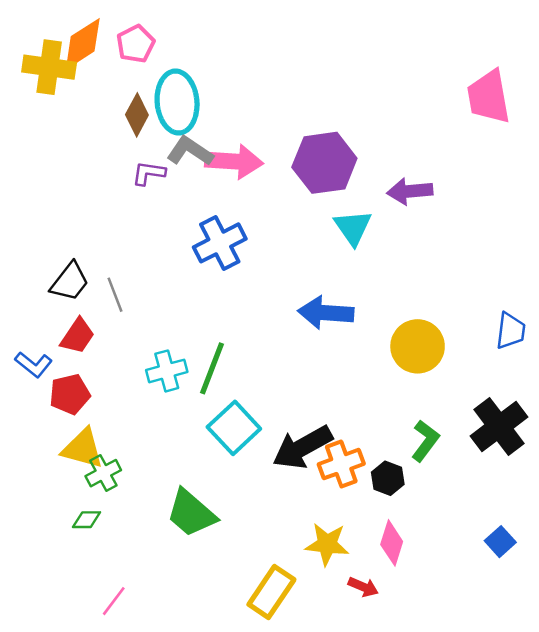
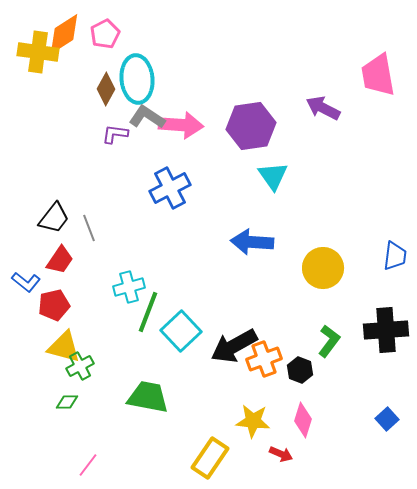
purple arrow: (410, 191) -> (323, 108), moved, turned 32
green line: (212, 368) -> (148, 312), moved
black cross: (499, 427) -> (386, 330), turned 33
green trapezoid: (191, 513) -> (148, 397), turned 150

